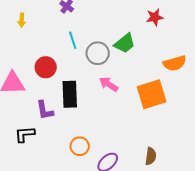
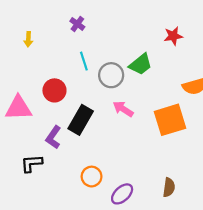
black rectangle: (70, 94) -> (81, 120), turned 32
purple L-shape: (45, 110) -> (53, 137), turned 45

